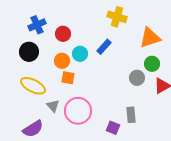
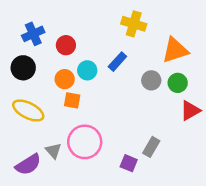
gray circle: (137, 78) -> (151, 80), moved
gray triangle: (53, 106) -> (53, 151), moved
gray rectangle: (131, 115) -> (151, 147), turned 35

